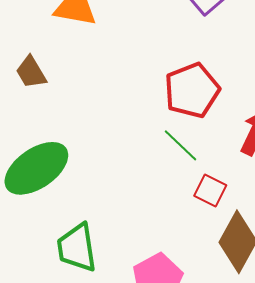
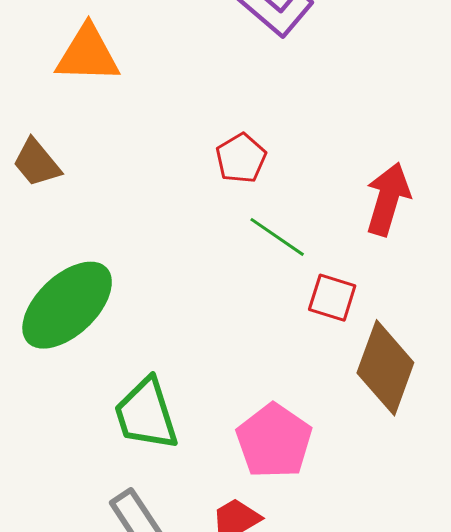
red pentagon: (192, 90) -> (241, 158), moved, size x0.6

